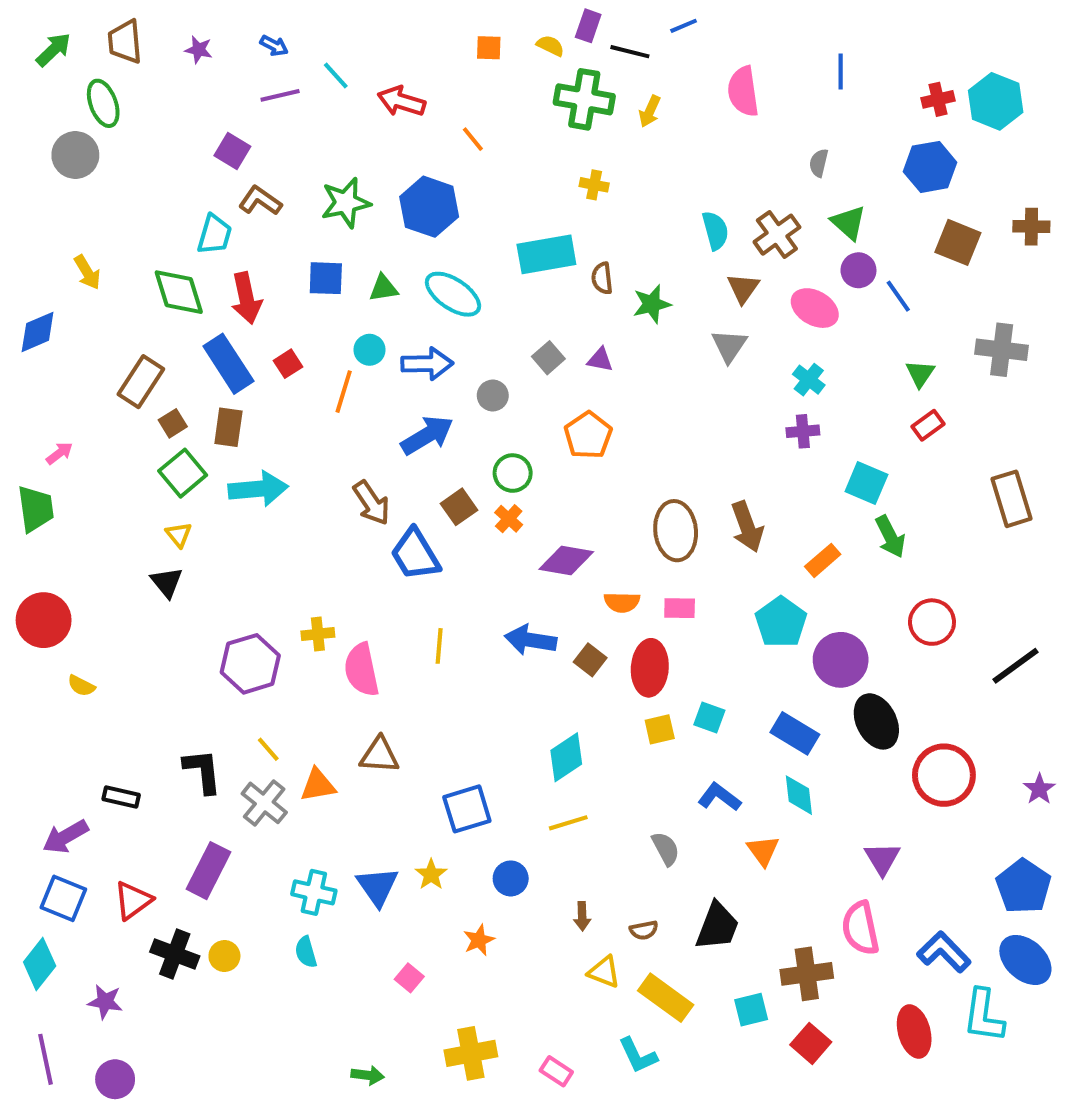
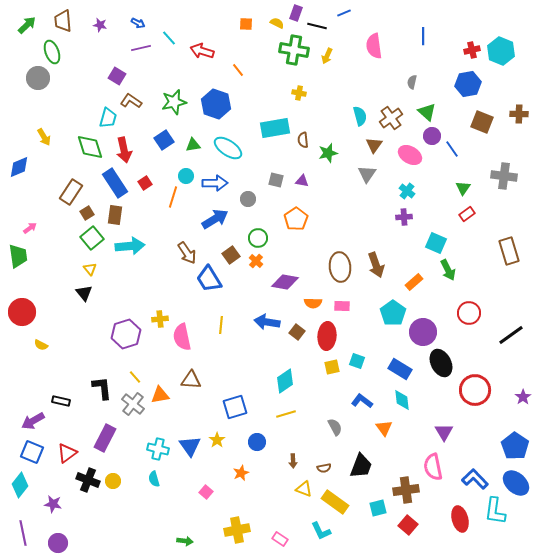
blue square: (326, 278) -> (164, 140), turned -36
gray square: (548, 358) -> (276, 180), turned -35

